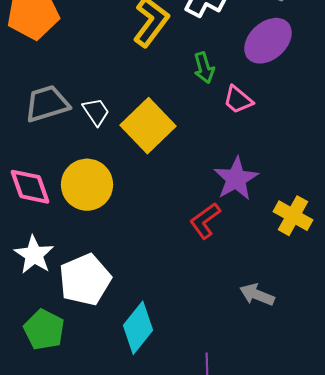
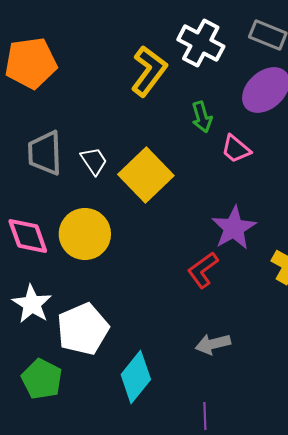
gray trapezoid: (47, 104) -> (45, 153), turned -75
gray arrow: (257, 295) -> (213, 344), moved, turned -36

